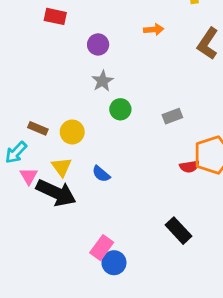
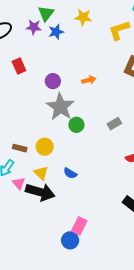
red rectangle: (55, 16) -> (19, 66), turned 63
orange arrow: (154, 30) -> (89, 80), moved
gray star: (103, 81) -> (60, 107), size x1.8
blue circle: (114, 263) -> (70, 240), moved

